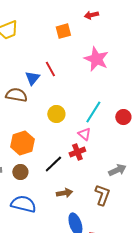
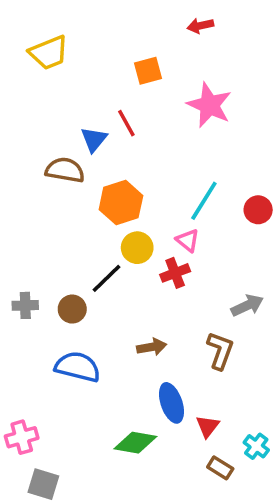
orange square: (63, 31) -> (148, 71), moved
yellow circle: (56, 114) -> (137, 248), moved
orange hexagon: (22, 143) -> (121, 203), moved
black line: (53, 164) -> (106, 278), moved

